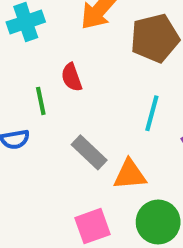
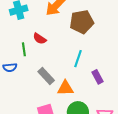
red semicircle: (72, 77) -> (40, 39), turned -40

